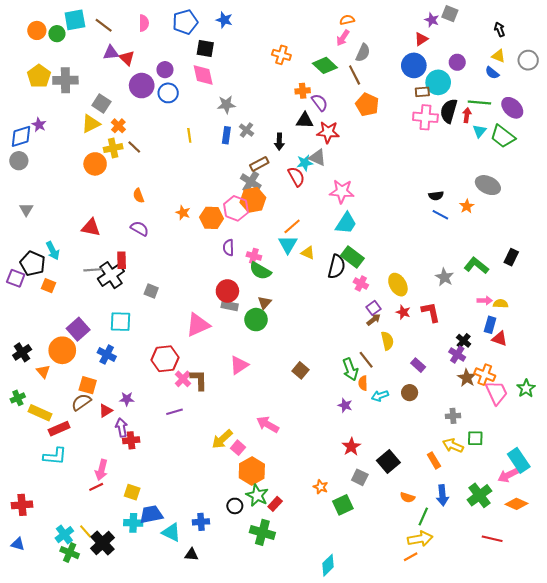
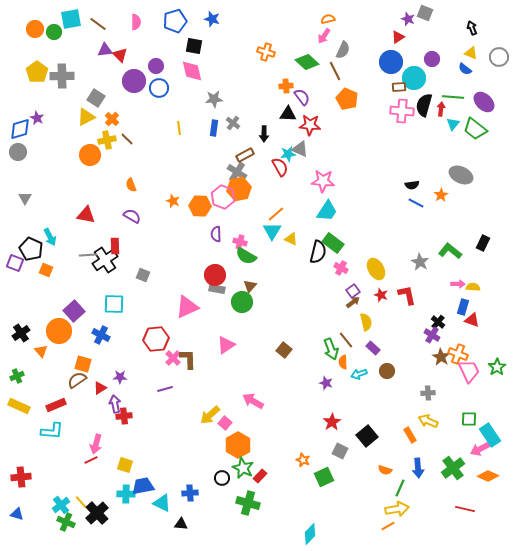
purple rectangle: (418, 365) -> (373, 348), moved
yellow rectangle: (40, 413) -> (19, 406), moved
green square: (475, 438) -> (469, 419), moved

